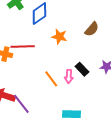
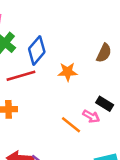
red line: (23, 46) -> (21, 76), moved
pink arrow: (69, 76) -> (91, 116), turned -48

